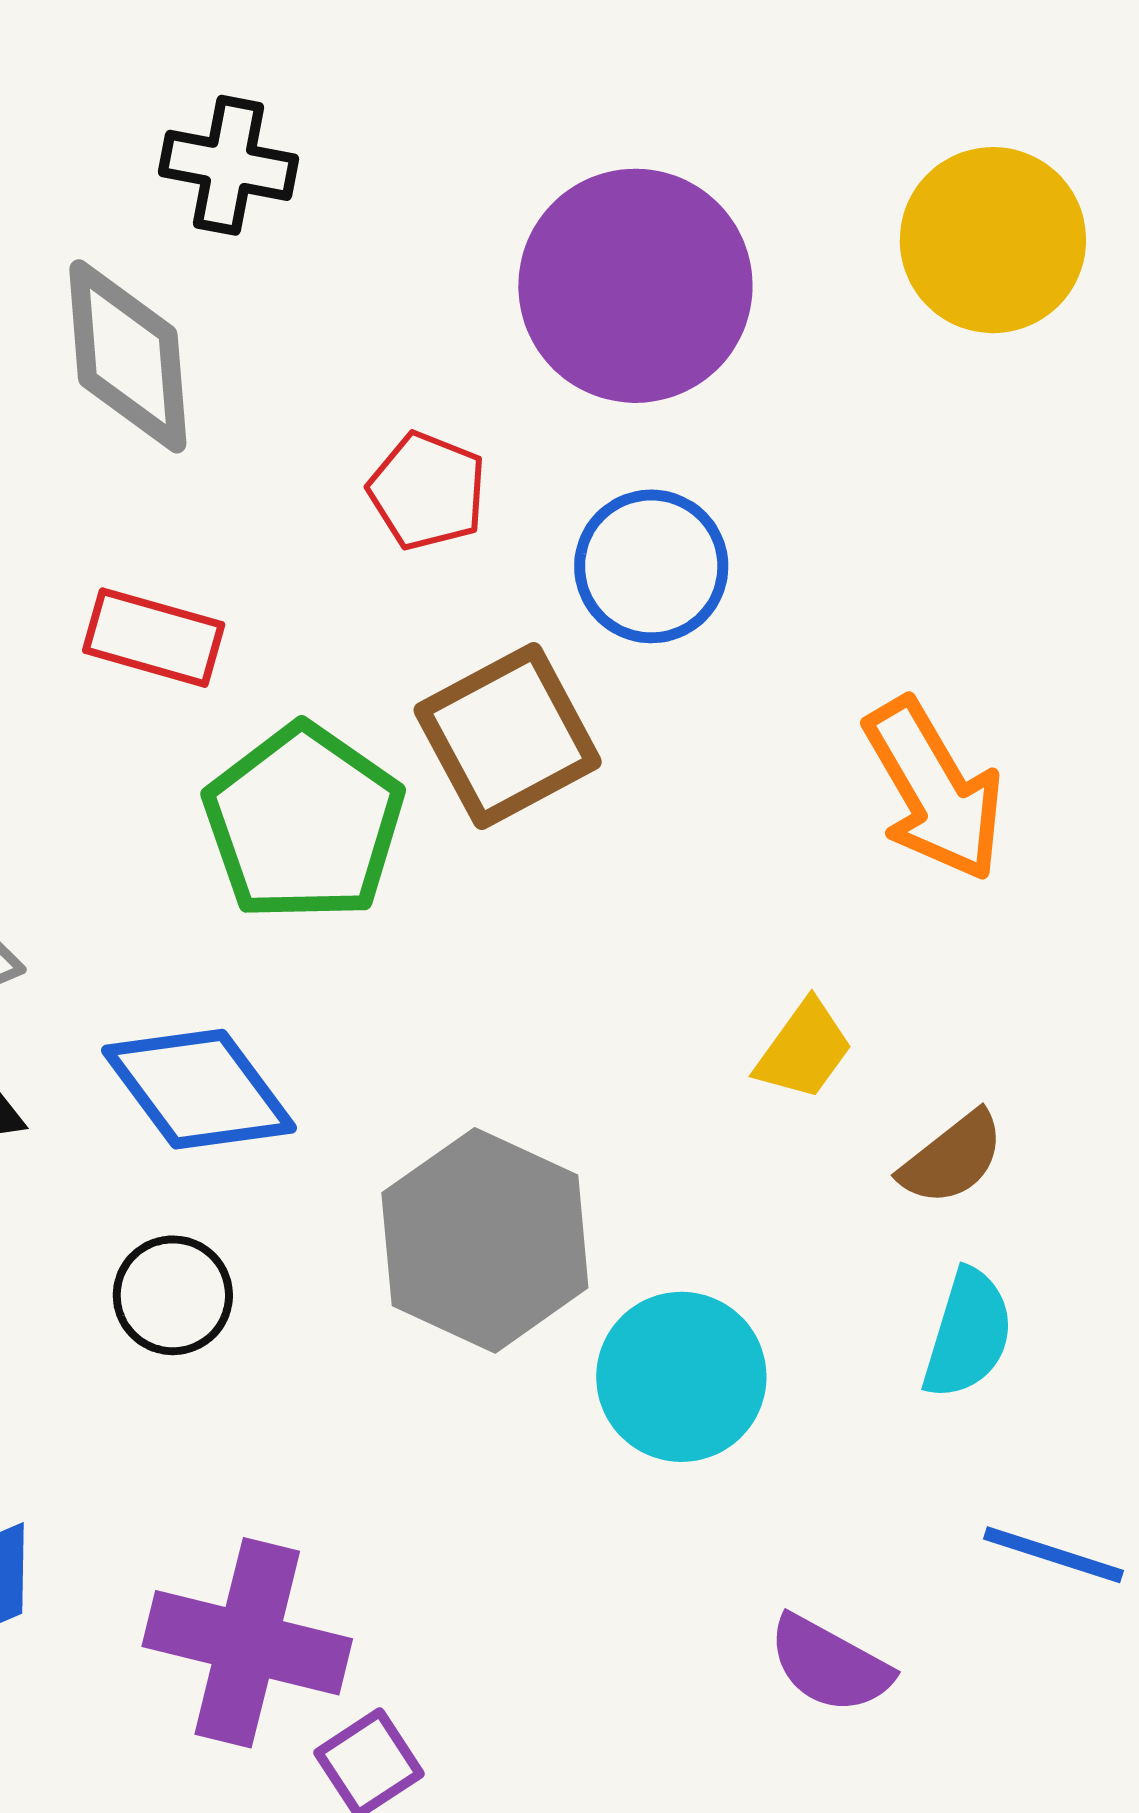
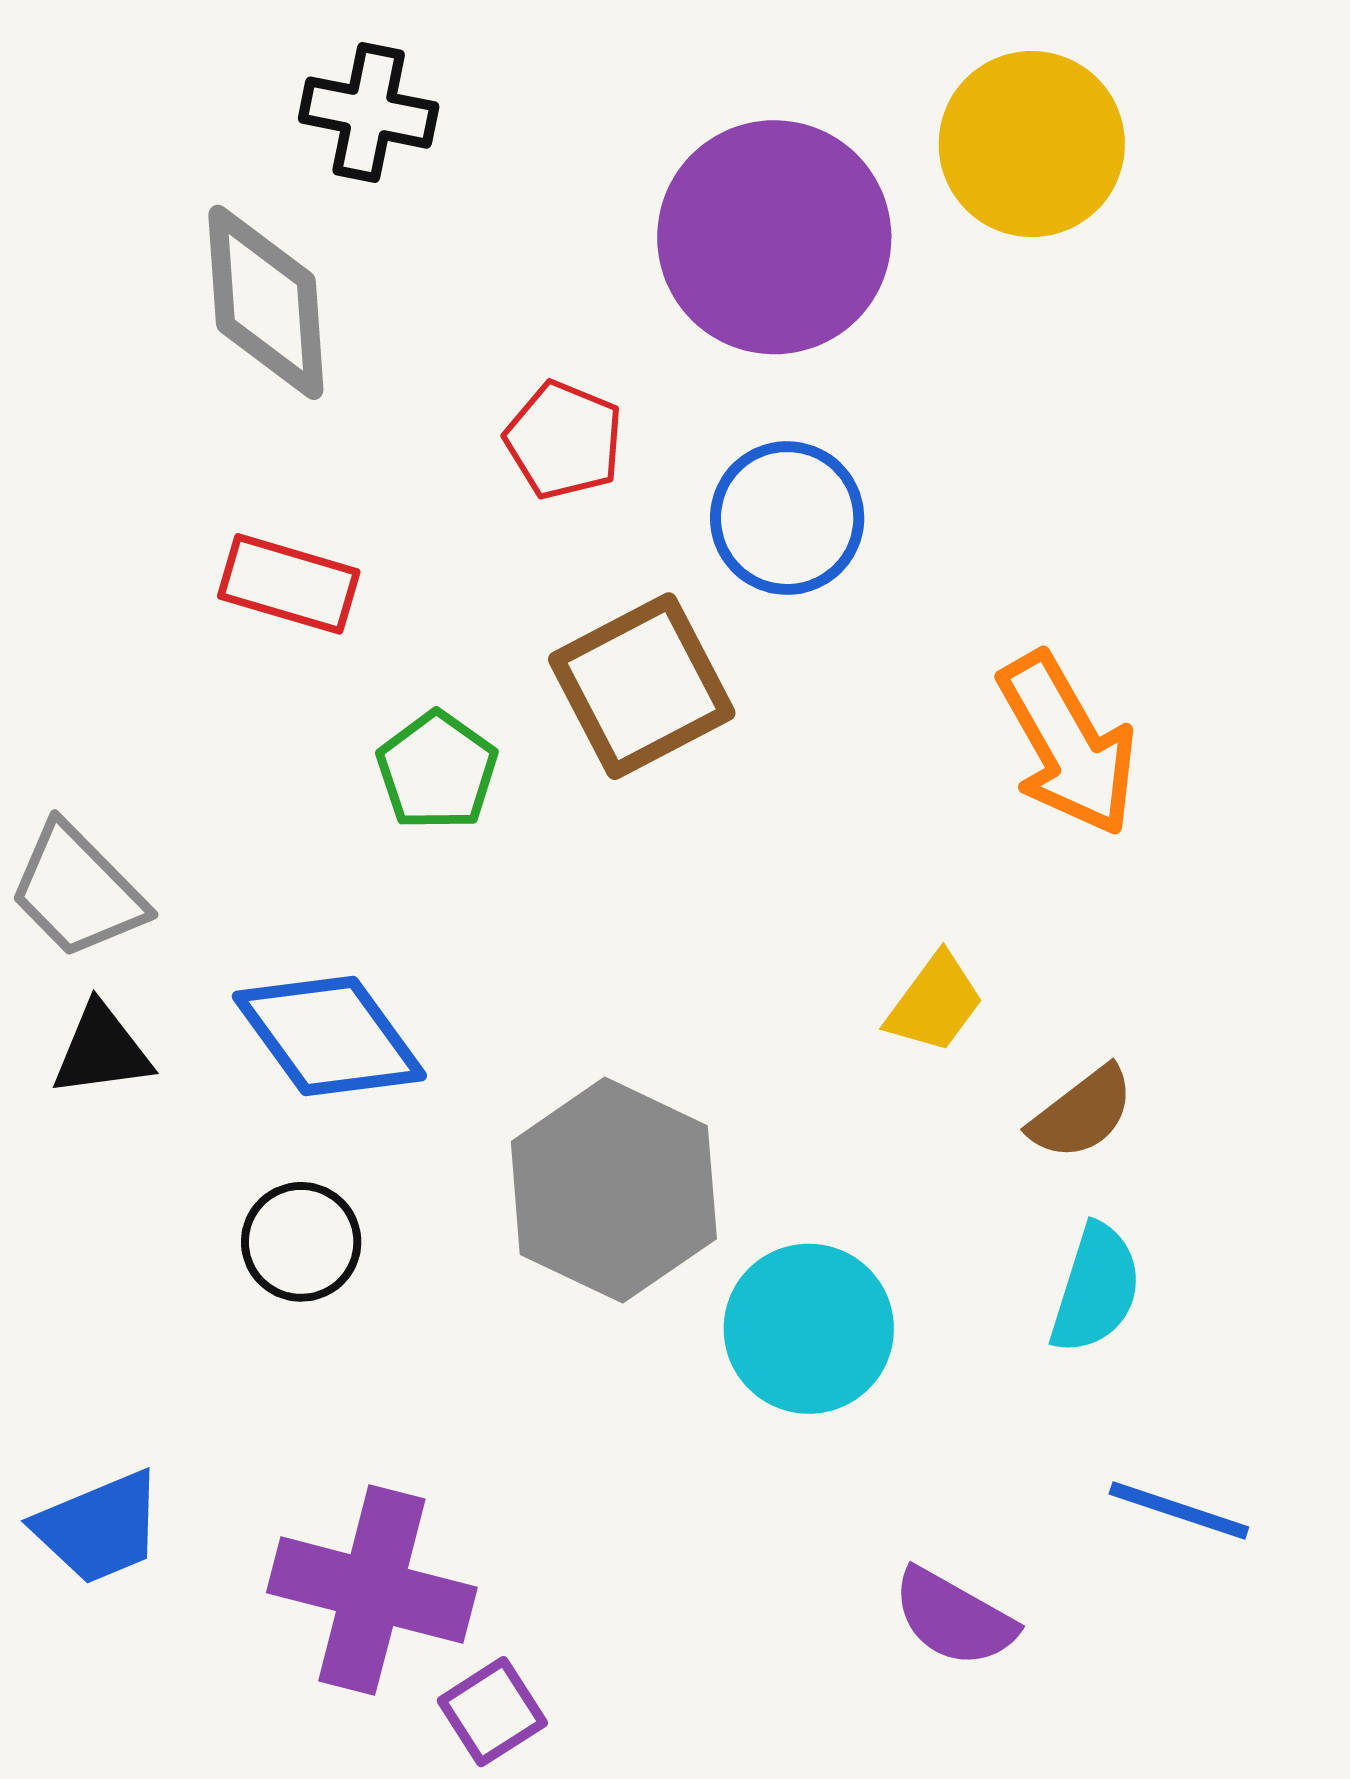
yellow circle: (993, 240) -> (1032, 144), moved
green pentagon: (304, 823) -> (437, 771), size x0.6

